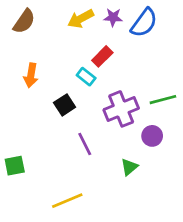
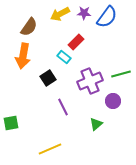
brown semicircle: (24, 21) -> (29, 27), moved
orange arrow: (31, 75) -> (23, 56), size x1.4

